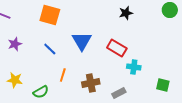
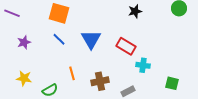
blue line: (50, 49) -> (59, 39), moved
orange line: (63, 75) -> (72, 73), turned -32

